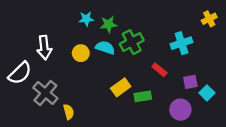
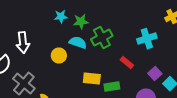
yellow circle: (81, 53) -> (59, 56), moved
purple square: (190, 82) -> (155, 74), turned -32
yellow rectangle: (121, 87) -> (92, 79), turned 42

